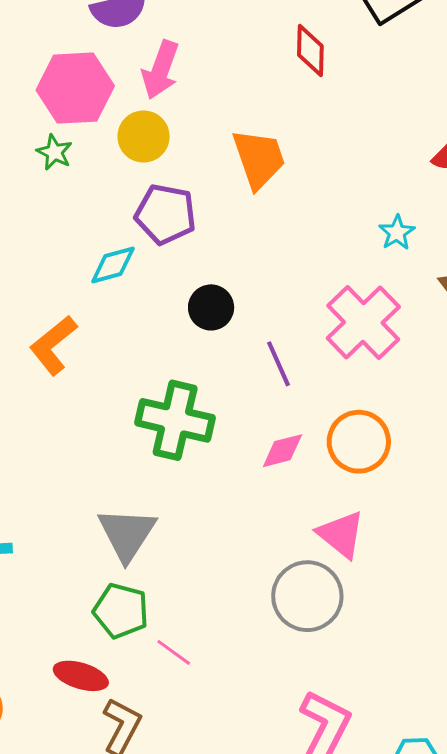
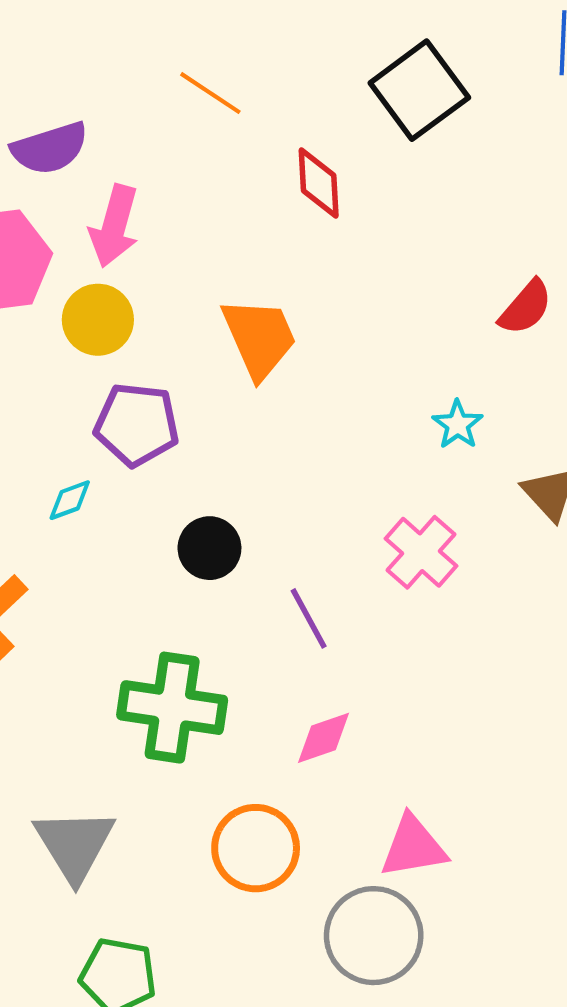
cyan diamond: (113, 265) -> (70, 500), size x0.7
pink cross: (363, 322) -> (421, 552), size x0.7
orange circle: (359, 442) -> (256, 848), moved
gray triangle: (127, 534) -> (74, 845), moved
pink triangle: (341, 534) -> (413, 847), turned -44

